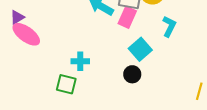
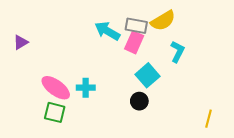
pink ellipse: (26, 34) -> (56, 88), moved
green square: (66, 84) -> (55, 112), moved

